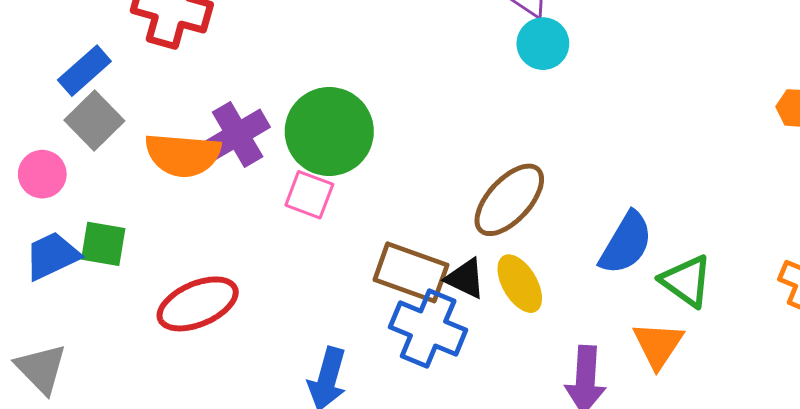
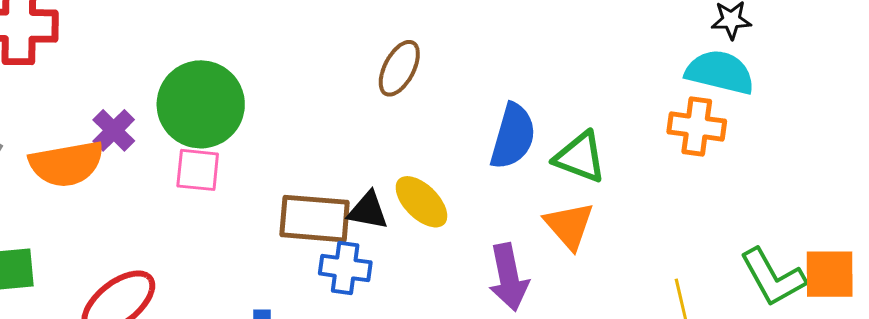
purple cross: (238, 134) -> (114, 130), size x0.7
brown ellipse: (509, 200) -> (399, 68), moved, size x0.7
blue cross: (428, 329) -> (345, 268), size x0.7

